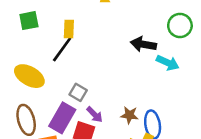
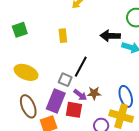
yellow rectangle: (69, 29) -> (63, 36), moved
black line: (62, 49) -> (81, 67), moved
brown star: (129, 115) -> (94, 93), moved

